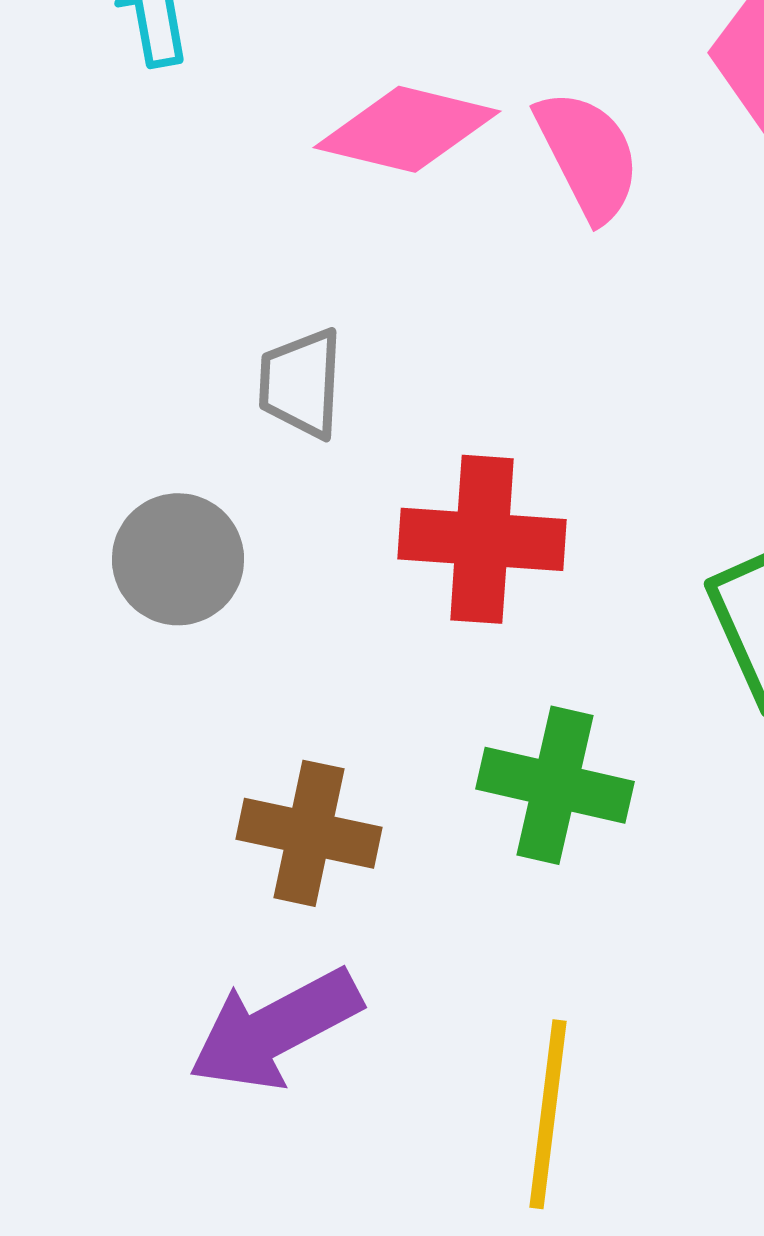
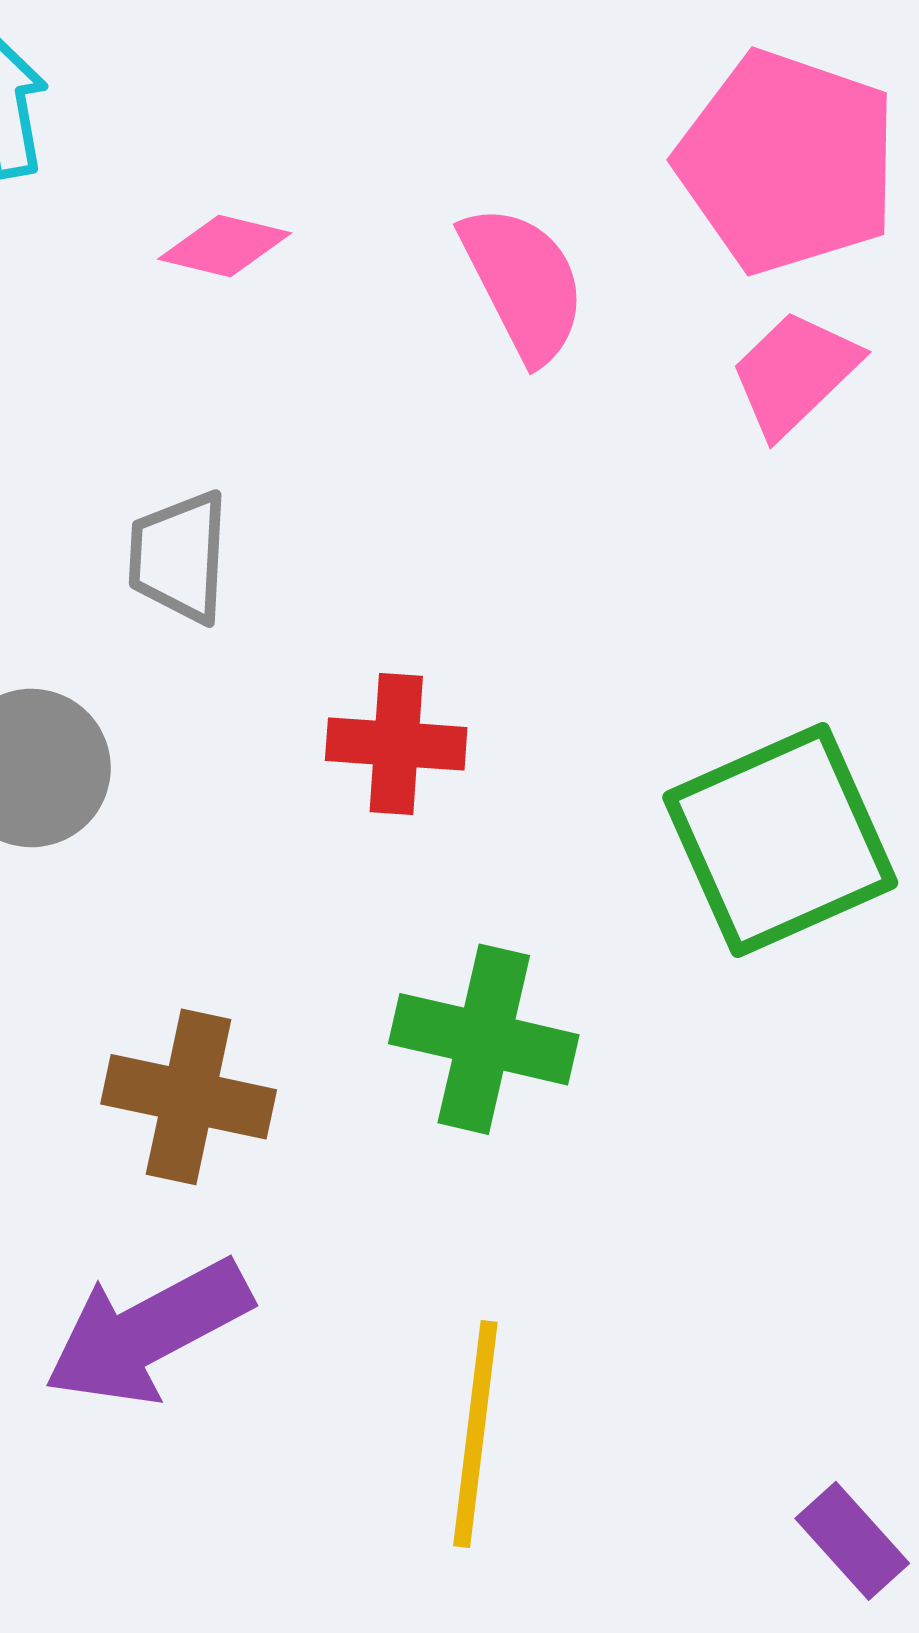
pink diamond: (407, 129) -> (225, 246), moved, size x0.6
red cross: (482, 539) -> (396, 744), size x0.7

